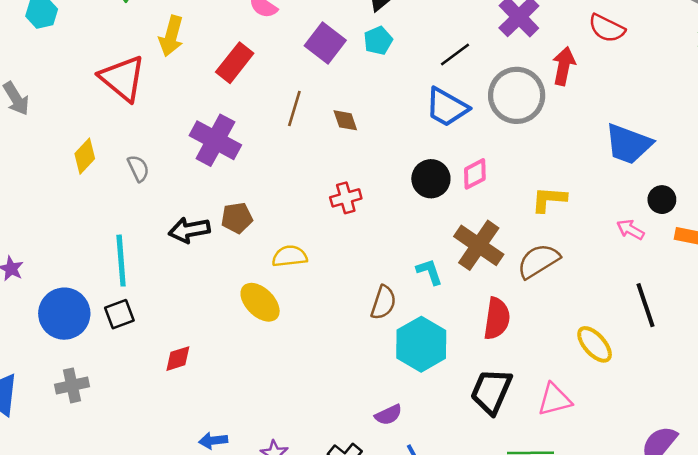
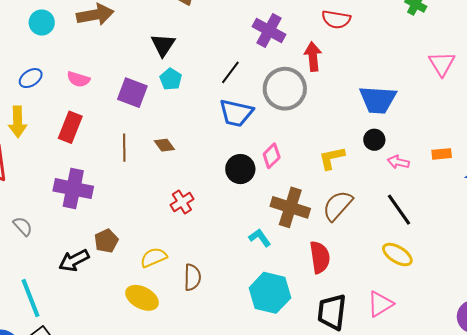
black circle: (662, 200) -> (374, 140), moved
brown semicircle: (383, 303) -> (192, 277), moved
black line: (646, 305) -> (399, 210), moved

